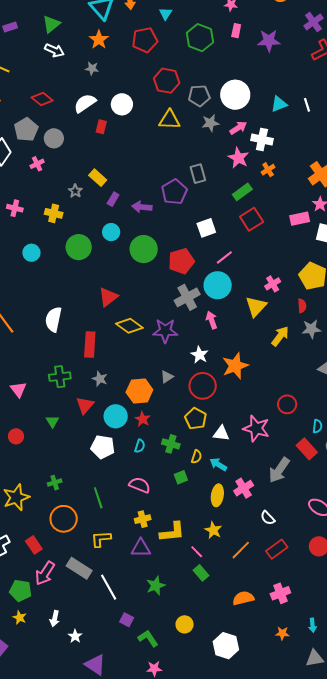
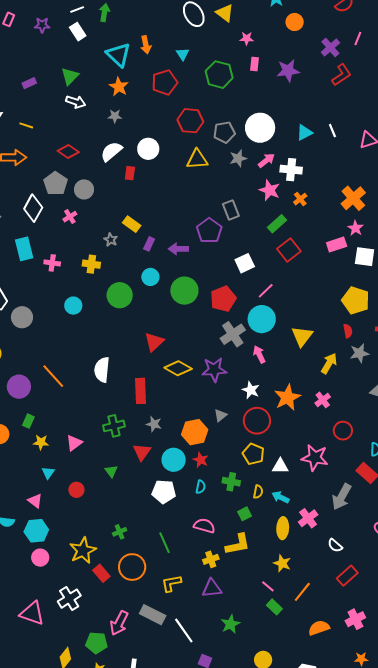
pink cross: (273, 284) -> (323, 400), moved
pink triangle: (18, 389) -> (74, 443), turned 36
yellow L-shape: (172, 532) -> (238, 544), moved
red rectangle: (34, 545) -> (101, 573), moved
orange line: (241, 550) -> (302, 592), moved

